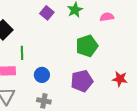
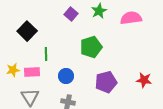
pink semicircle: (107, 17) -> (131, 18), size x1.5
green pentagon: (87, 46) -> (91, 47), moved

